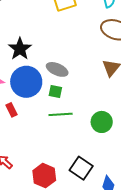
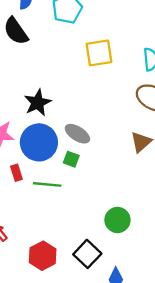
green line: (61, 114) -> (47, 184), moved
green circle: (102, 122) -> (117, 220), moved

